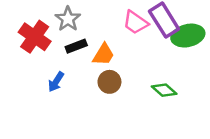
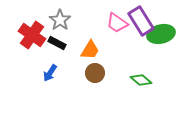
black rectangle: (76, 46) -> (57, 43), moved, turned 48

